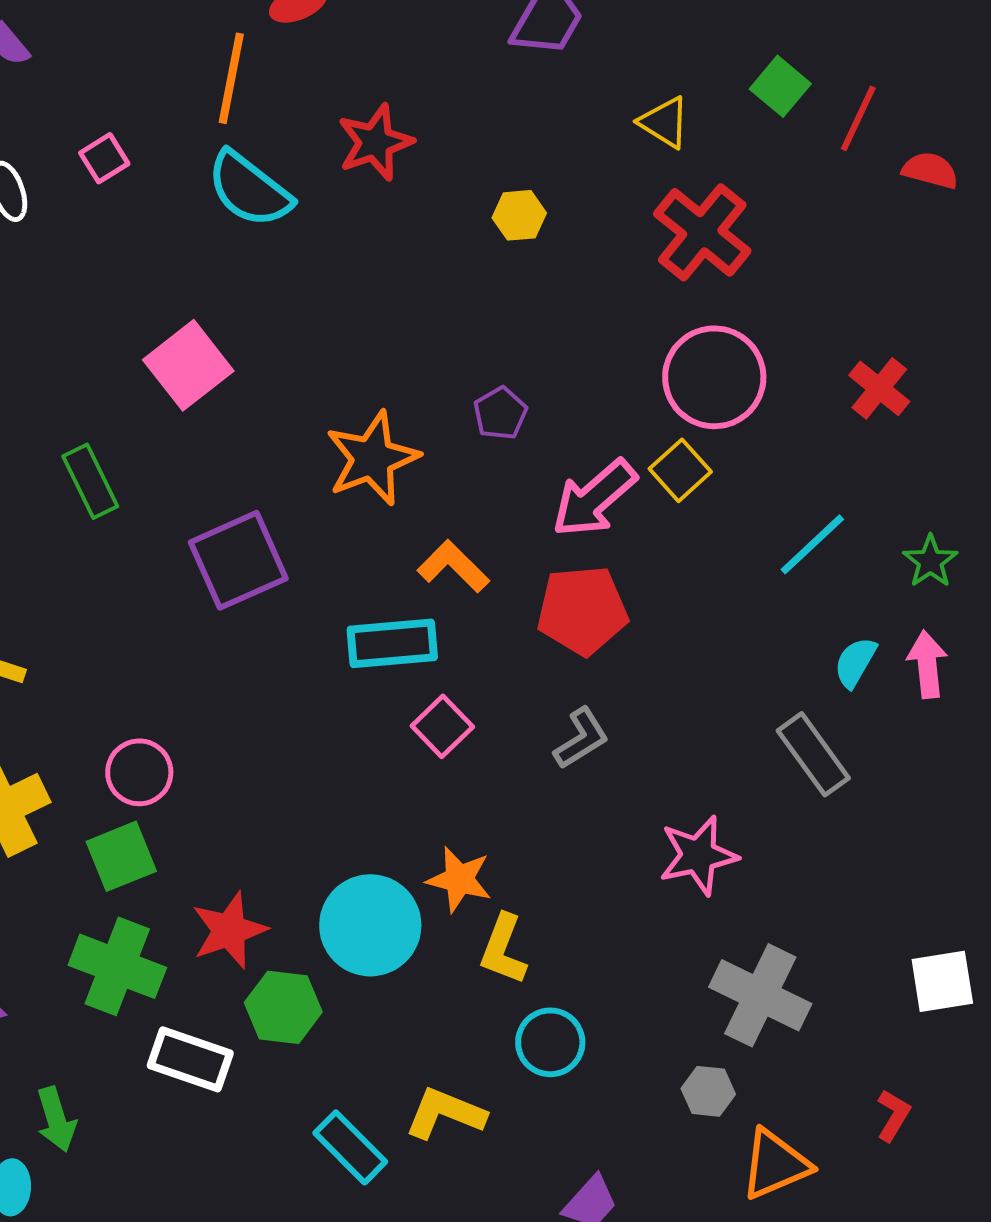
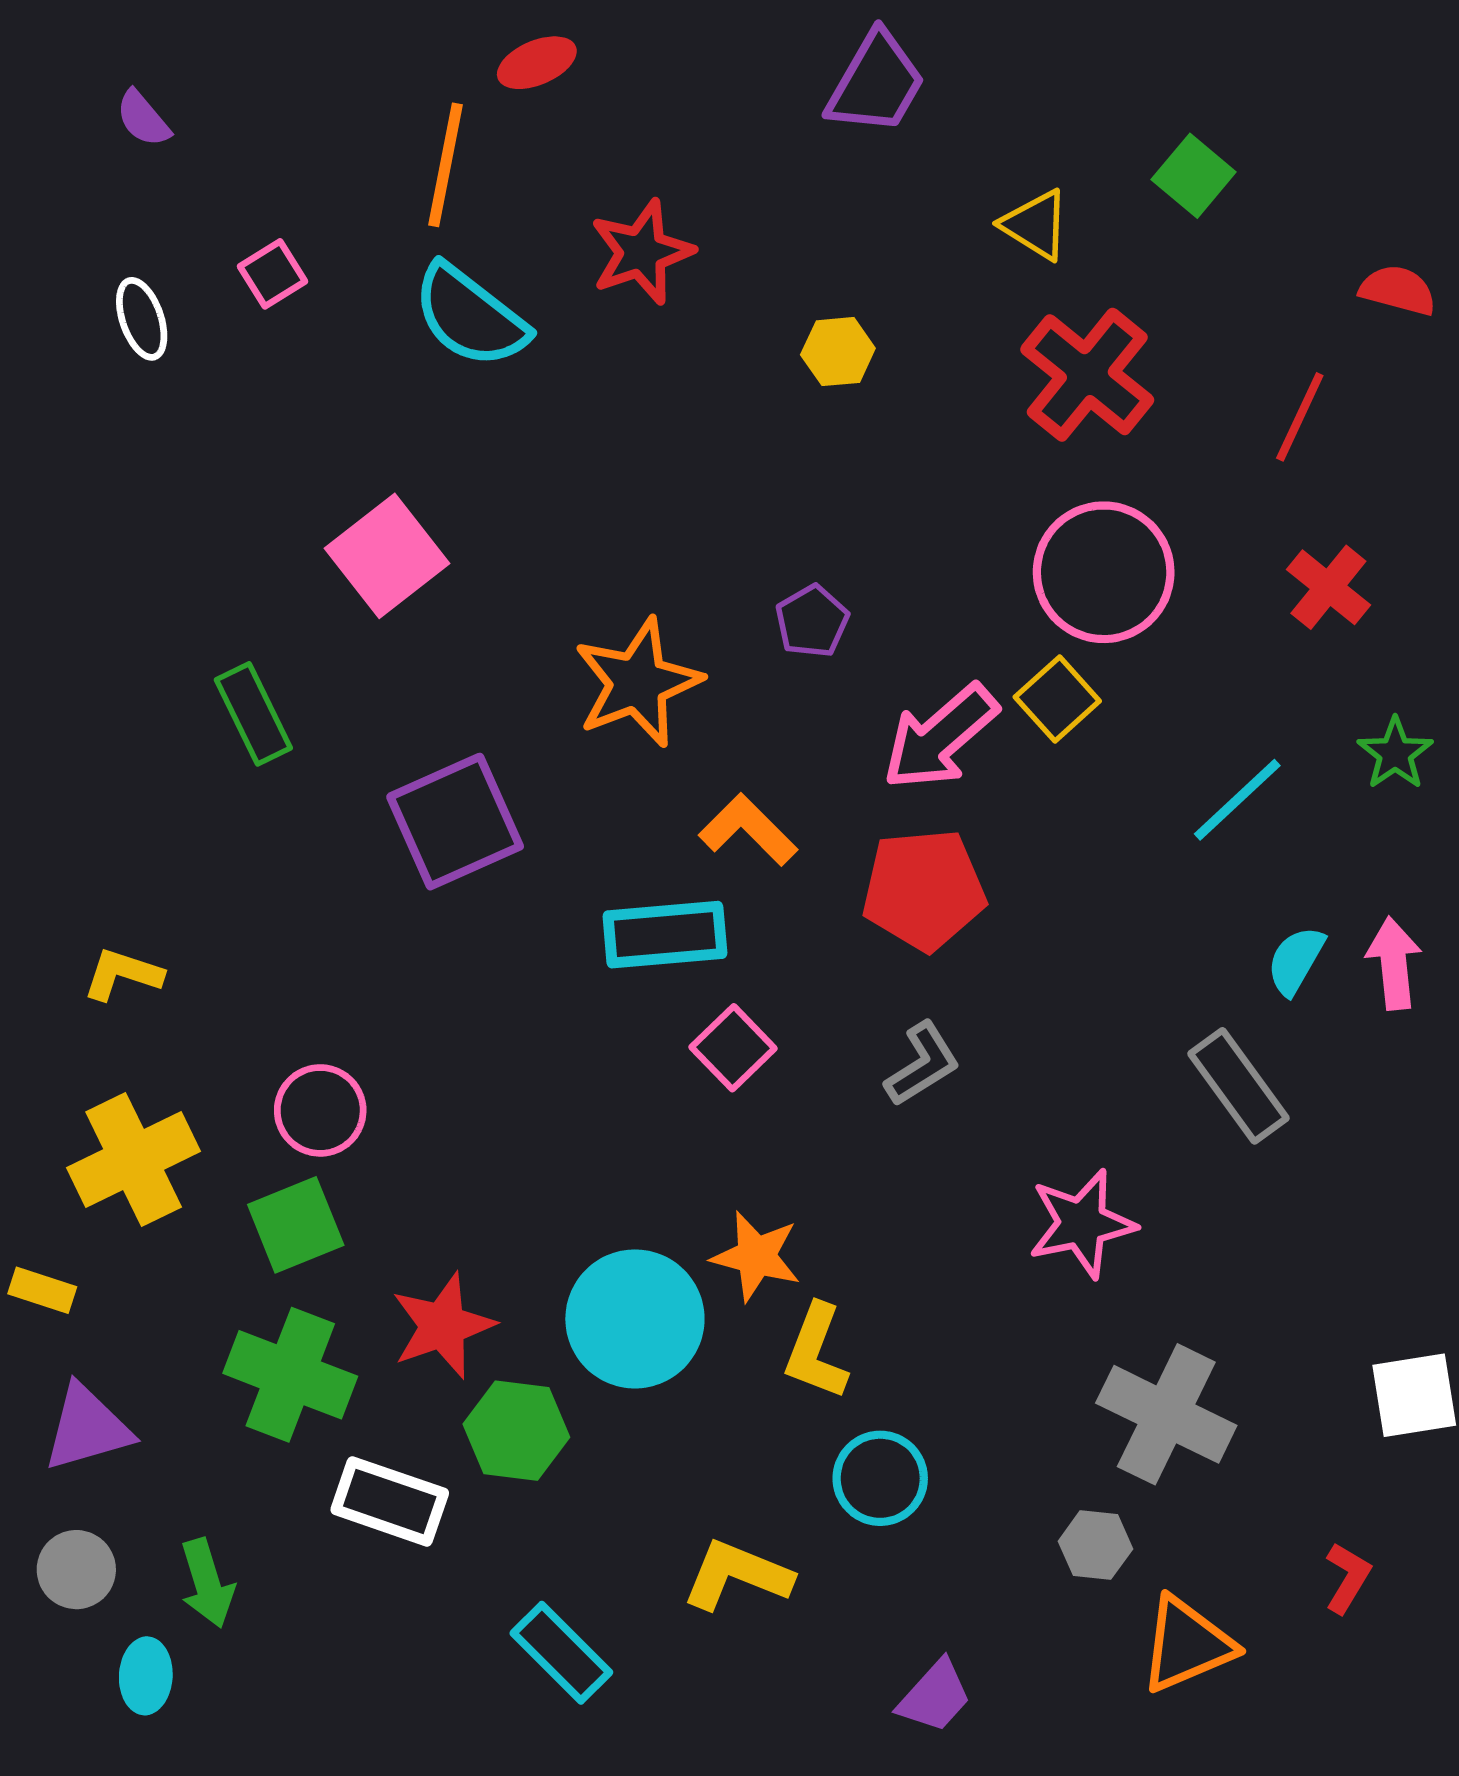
red line: (858, 118) -> (1300, 417), moved
green star: (930, 561) -> (1395, 753), moved
cyan rectangle: (350, 1147) -> (561, 1653), moved

